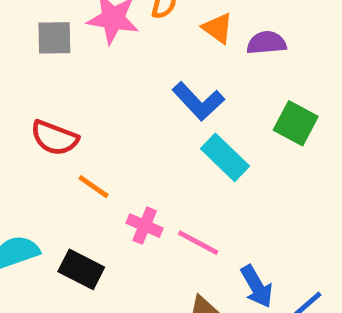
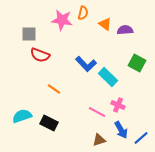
gray square: (54, 38) -> (29, 34), moved
blue L-shape: (198, 101) -> (86, 64), moved
red semicircle: (54, 138) -> (40, 55), moved
pink cross: (145, 226) -> (118, 105), moved

